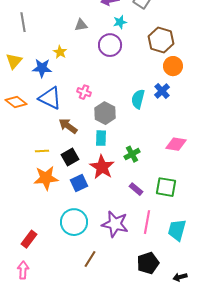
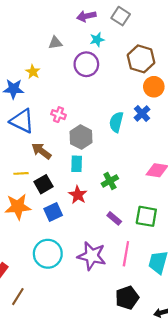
yellow line: (42, 151) -> (21, 173), moved
red star: (102, 167) -> (78, 195), size x0.7
brown line: (90, 259) -> (18, 297), moved

